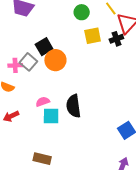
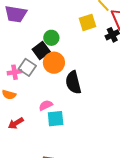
green circle: (82, 12) -> (51, 38), moved
yellow square: (93, 36) -> (87, 22), moved
black semicircle: (74, 106) -> (73, 82), moved

